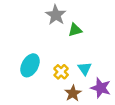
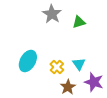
green triangle: (75, 30) -> (79, 22), moved

